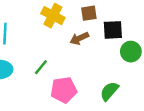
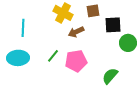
brown arrow: (79, 38) -> (76, 32), moved
pink pentagon: (64, 90) -> (76, 61), moved

